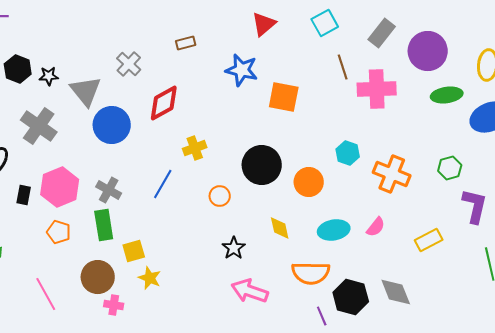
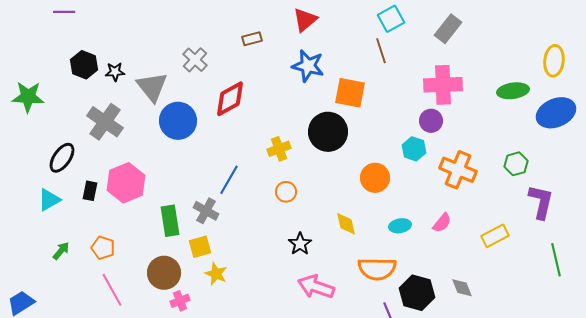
red triangle: (264, 24) -> (305, 20), moved
purple circle: (428, 51) -> (431, 121), moved, size x0.6
brown line: (343, 67) -> (381, 51), moved
yellow cross: (195, 148) -> (279, 149), moved
black circle: (262, 165) -> (328, 132), moved
gray cross: (109, 190) -> (206, 211), moved
cyan ellipse: (334, 230) -> (400, 226), size x0.7
orange pentagon: (59, 232) -> (103, 248), moved
gray diamond: (396, 292) -> (462, 288), size x0.7
pink cross: (114, 305) -> (180, 301), turned -30

